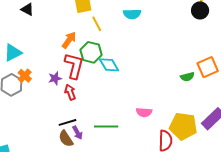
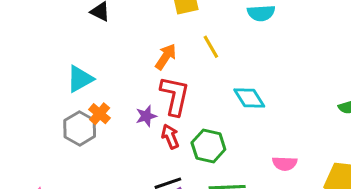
yellow line: (97, 24) -> (211, 47), moved
green hexagon: (91, 52) -> (208, 146), moved
cyan diamond: (109, 65) -> (249, 98), moved

